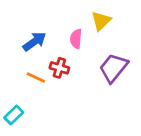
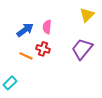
yellow triangle: (101, 21) -> (87, 15), moved
pink semicircle: (76, 39) -> (47, 27), moved

